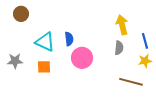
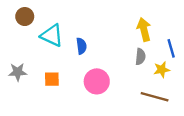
cyan triangle: (45, 42) -> (52, 35), moved
pink circle: (82, 58) -> (97, 81), moved
yellow star: (145, 61) -> (162, 70), moved

